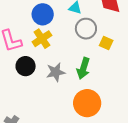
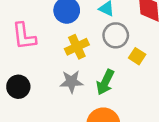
yellow cross: (42, 39) -> (77, 47), moved
black circle: (26, 66) -> (18, 87), moved

